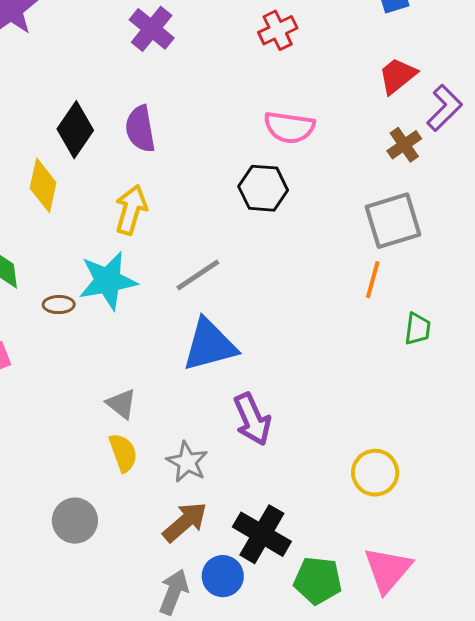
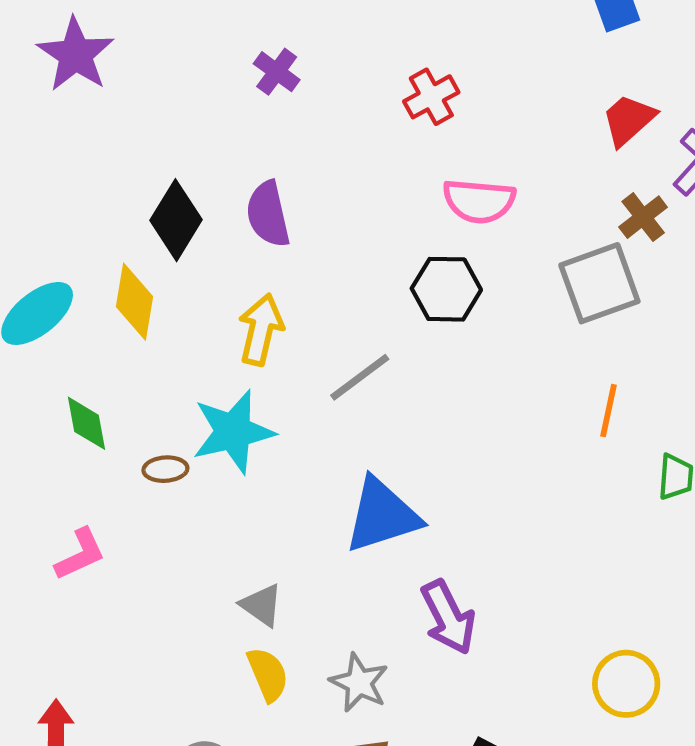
purple cross: (152, 29) -> (277, 72), size x0.7
red cross: (278, 30) -> (431, 97), moved
gray square: (393, 221) -> (599, 283), moved
gray line: (198, 275) -> (360, 377), moved

